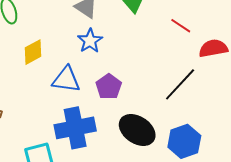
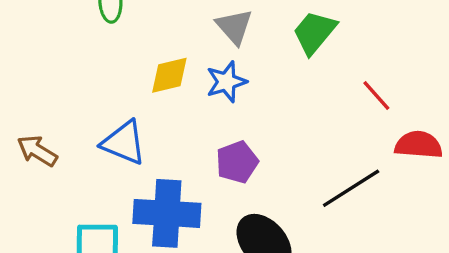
yellow diamond: (33, 52) -> (169, 75), moved
blue triangle: (66, 80) -> (124, 143), moved

